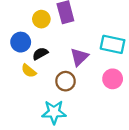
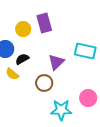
pink circle: (113, 79) -> (88, 98), moved
cyan star: (54, 112) -> (61, 110), moved

